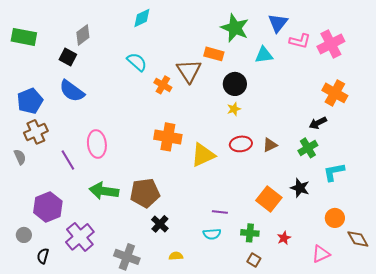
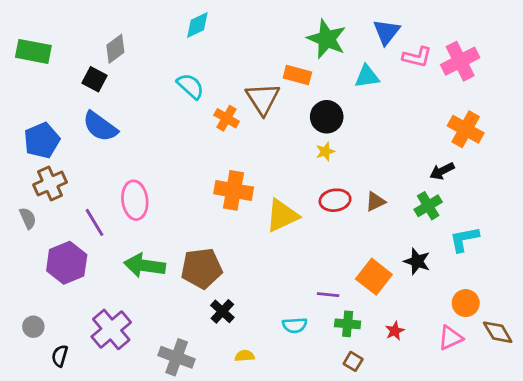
purple hexagon: (48, 207) -> (67, 263), moved
purple line: (220, 212) -> (328, 295), moved
pink triangle: (321, 254) -> (450, 338), moved

